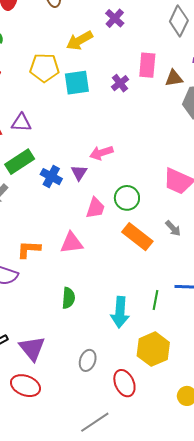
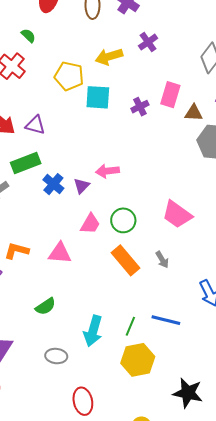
green semicircle: (68, 298) -> (46, 306), turned 40
yellow hexagon: (153, 349) -> (138, 360), moved
gray ellipse: (88, 360) -> (56, 356), moved, turned 65

